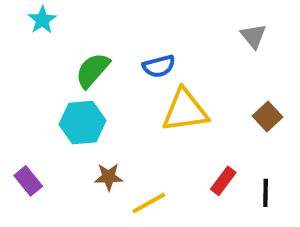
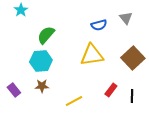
blue semicircle: (159, 66) -> (99, 25), moved
brown square: (268, 117) -> (133, 58), size x1.6
brown star: (109, 177) -> (42, 86), moved

